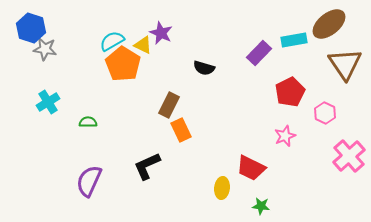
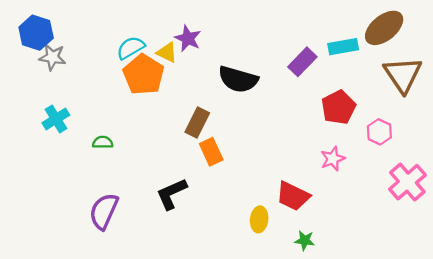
black semicircle: (204, 68) -> (238, 79), size x1.6

